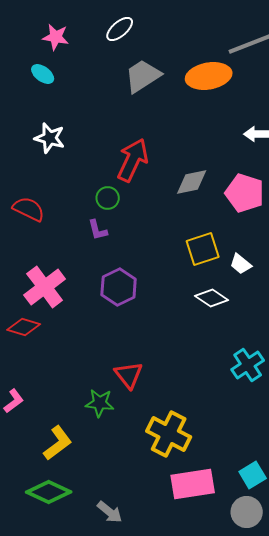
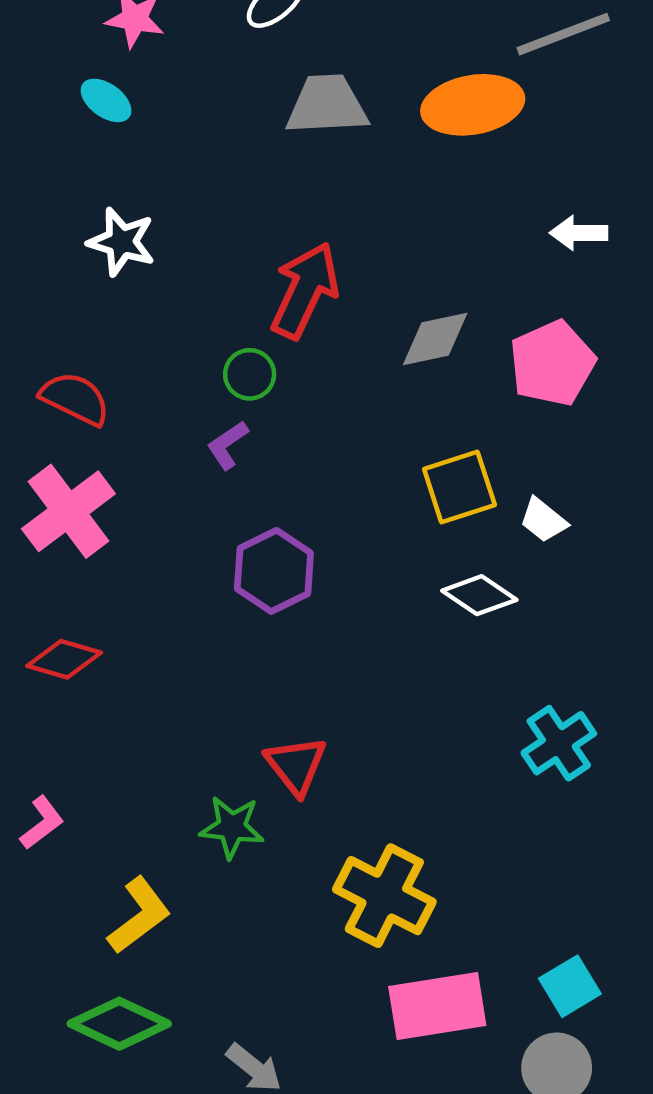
gray trapezoid: (143, 76) -> (327, 105), turned 30
pink pentagon: (245, 193) -> (552, 363), turned 30
purple L-shape: (98, 230) -> (228, 445), turned 70
pink cross: (45, 287) -> (68, 511), moved

